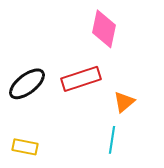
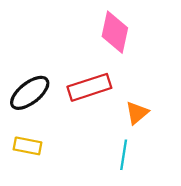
yellow rectangle: (25, 147) -> (27, 146), moved

